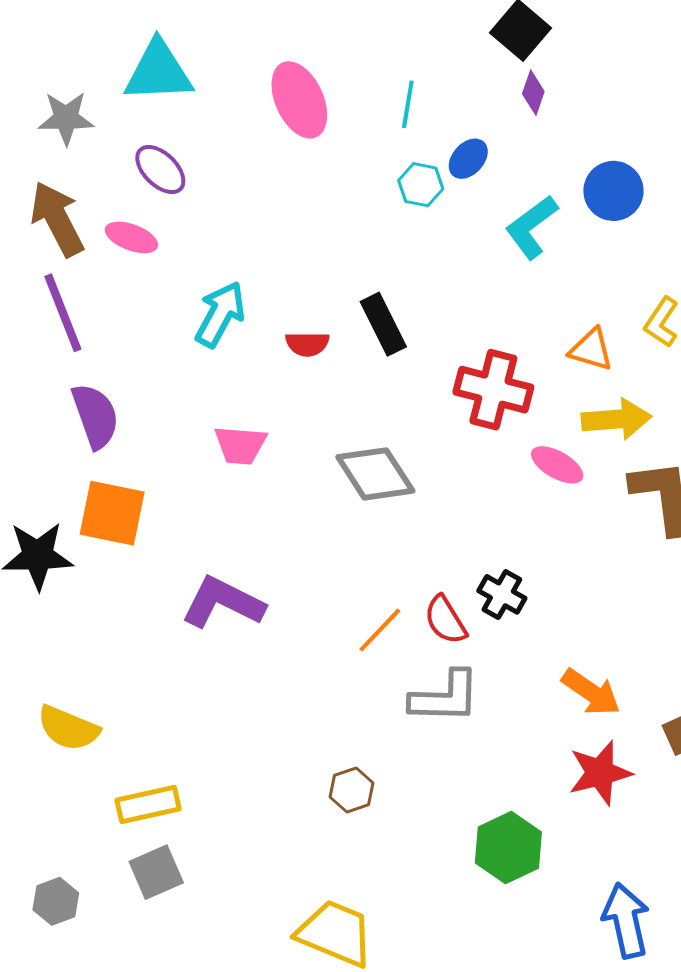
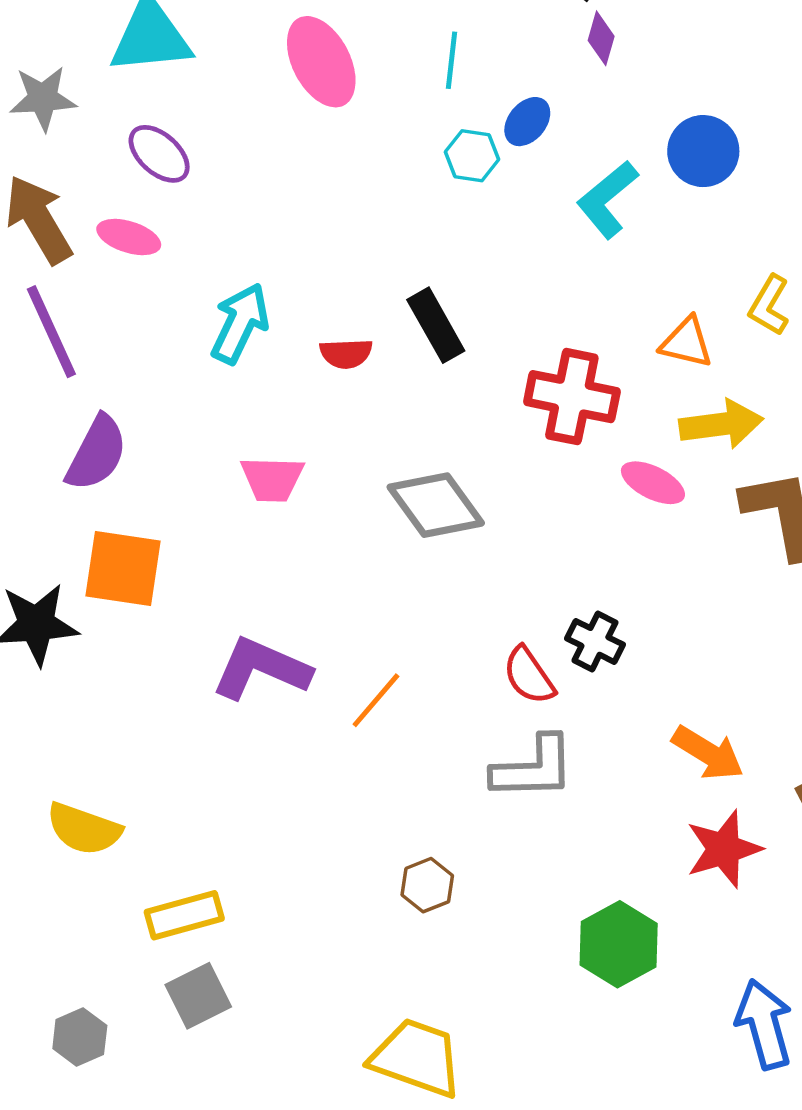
purple semicircle: (95, 416) -> (97, 453), turned 50
orange line: (380, 630) -> (376, 700), moved

